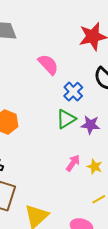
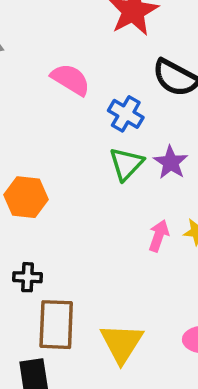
purple star: (90, 125) -> (171, 162), turned -30

